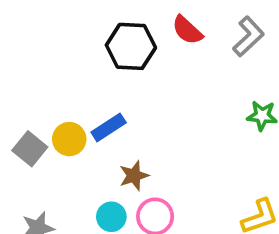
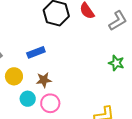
yellow circle: (69, 139) -> (14, 76), moved

